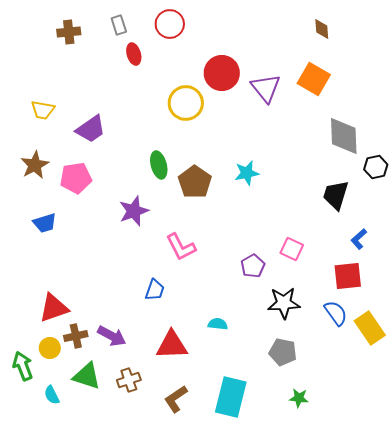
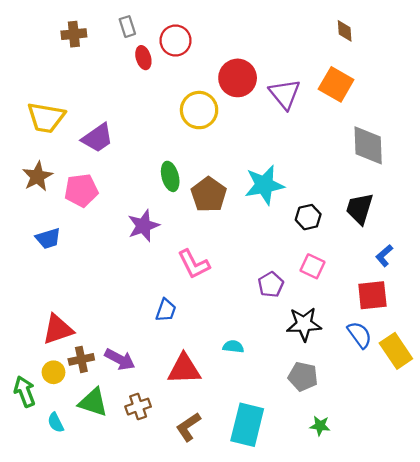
red circle: (170, 24) -> (176, 41), moved
yellow trapezoid: (43, 110) -> (46, 118), size x1.5
black hexagon: (376, 167) -> (308, 217), moved
cyan star: (247, 173) -> (264, 185), size x1.5

